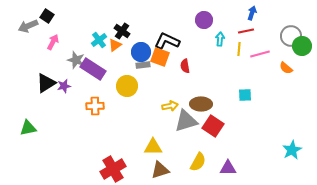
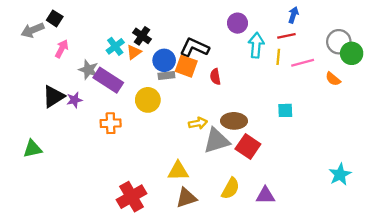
cyan arrow: (220, 39) -> (256, 45), size x1.5

